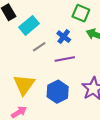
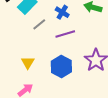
yellow triangle: (24, 85) -> (28, 63), size x0.6

